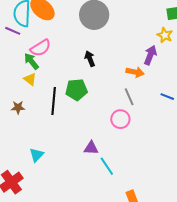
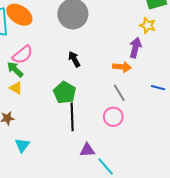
green pentagon: (76, 90) -> (65, 93), turned -30
black line: (54, 101) -> (72, 117), moved
cyan triangle: (36, 155) -> (22, 145), moved

